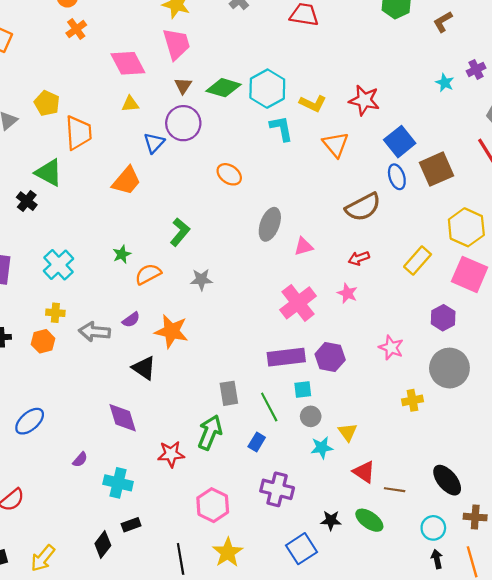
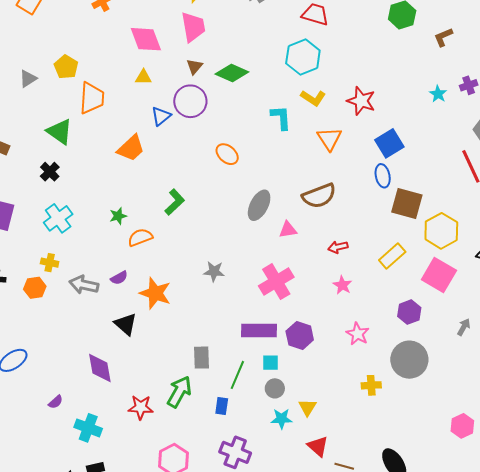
cyan hexagon: (267, 89) -> (303, 57), moved
brown square: (437, 169) -> (407, 204), moved, turned 32
black cross: (27, 201) -> (50, 172), moved
brown semicircle: (363, 207) -> (319, 196), moved
gray star: (201, 279) -> (214, 271), moved
pink star: (347, 293) -> (342, 285), moved
green line: (269, 407) -> (237, 375), turned 44
blue rectangle: (257, 442) -> (222, 406), turned -30

